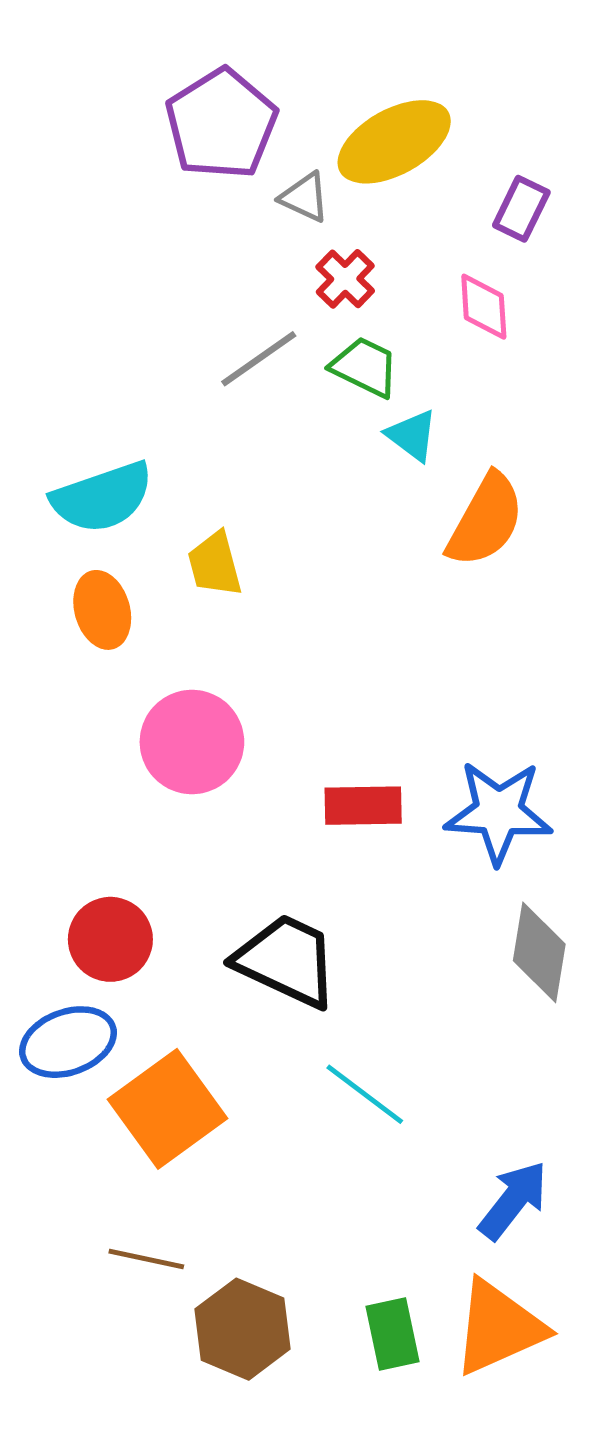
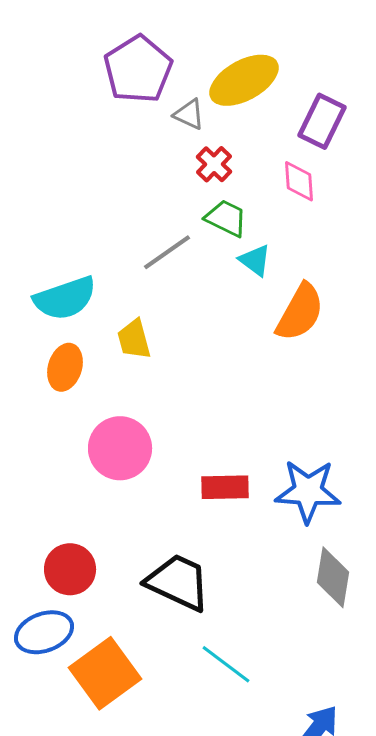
purple rectangle: (521, 209) -> (322, 121), size x1.4
gray line: (259, 359) -> (167, 252), moved
orange ellipse: (102, 610) -> (65, 367), turned 33

